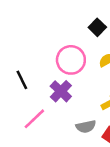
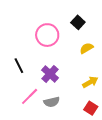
pink circle: (71, 60) -> (47, 35), moved
gray semicircle: (86, 126) -> (52, 102), moved

